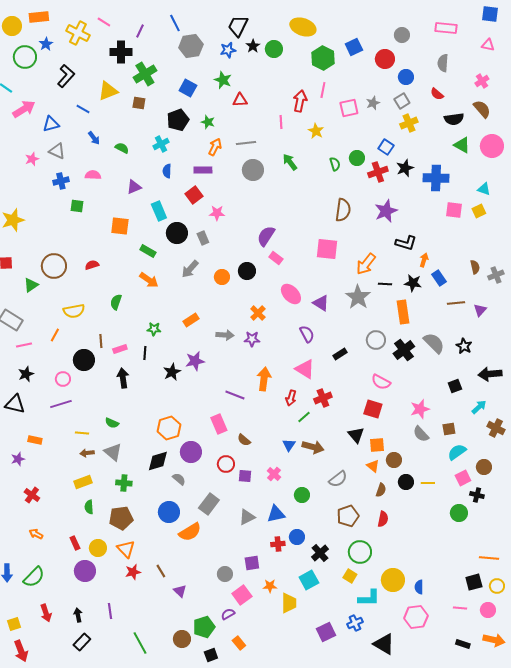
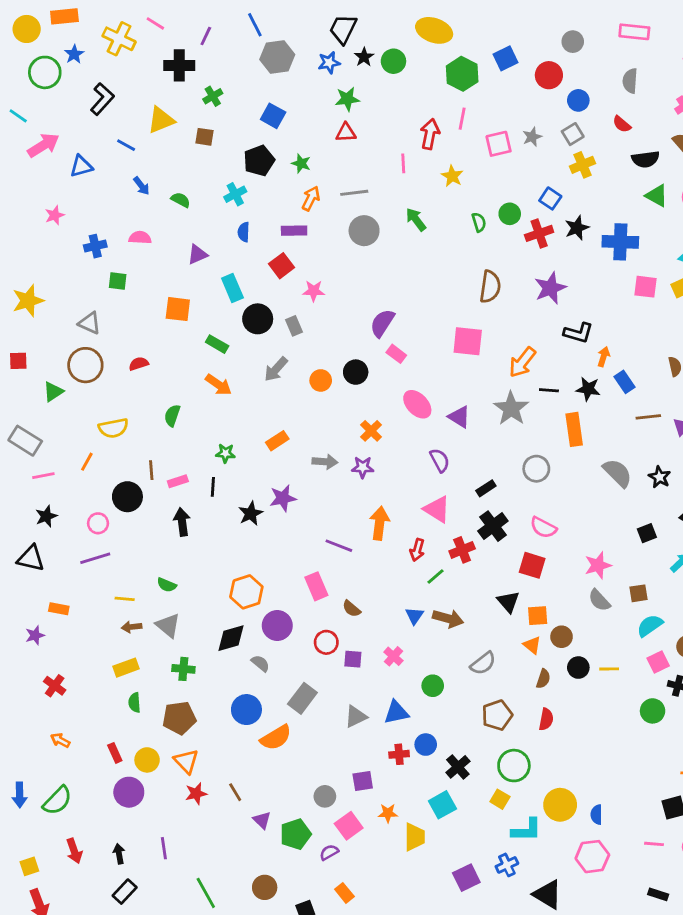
green cross: (145, 74) -> (213, 96), size x0.6
green star: (223, 80) -> (347, 99), moved, turned -30
gray triangle: (57, 151) -> (90, 323), moved
black cross: (404, 350) -> (493, 526), moved
green pentagon: (204, 627) -> (295, 834), moved

